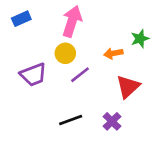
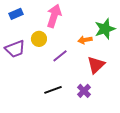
green star: (140, 39) -> (105, 29), size x1.5
yellow circle: (65, 53) -> (39, 39), moved
purple trapezoid: (33, 75) -> (15, 49), moved

